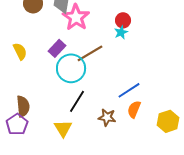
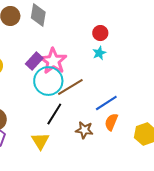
pink star: (76, 17) -> (53, 61), moved
cyan star: (121, 32) -> (99, 53), moved
brown line: (90, 53) -> (70, 87), moved

